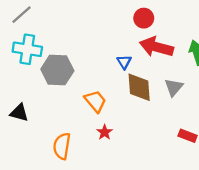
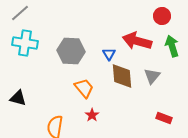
red circle: (144, 18) -> (162, 16), moved
gray hexagon: (57, 70) -> (71, 51), moved

